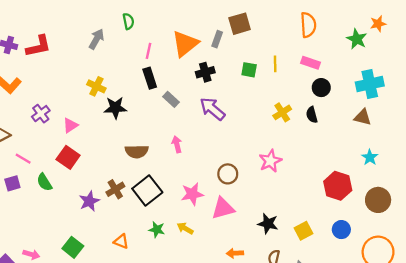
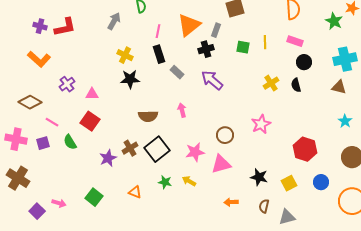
gray rectangle: (217, 39) -> (216, 30), moved
yellow cross: (96, 86) -> (125, 55), moved
pink triangle: (70, 125) -> (92, 94), turned 32
red hexagon: (338, 186) -> (305, 149), moved

